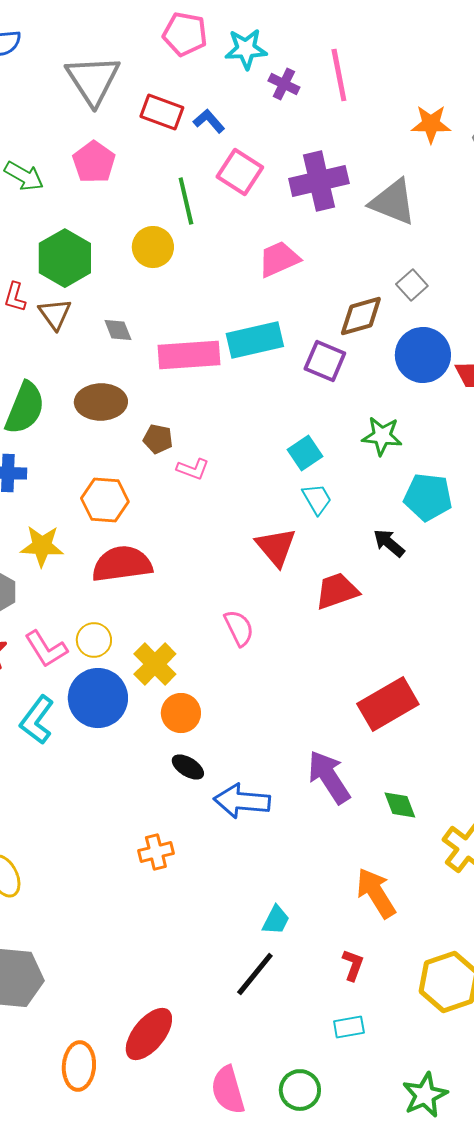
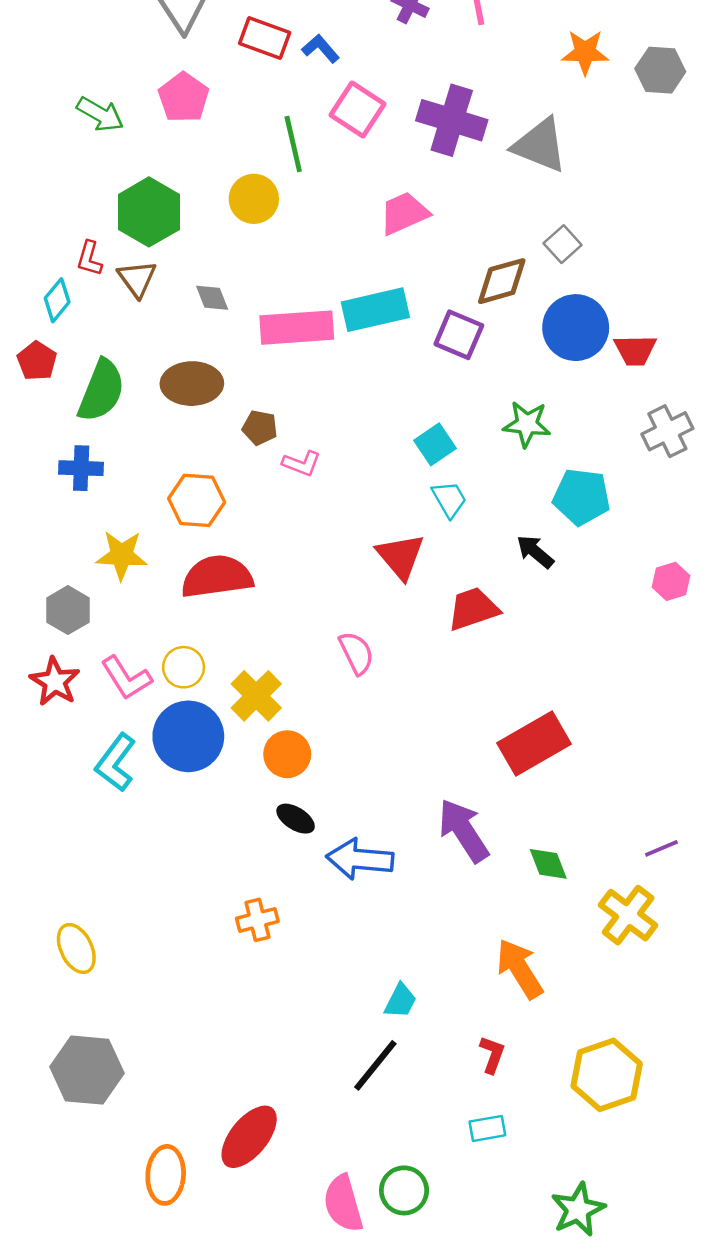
purple cross: (319, 181) -> (452, 120), turned 30
green circle: (300, 1090) -> (404, 1190), moved

